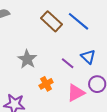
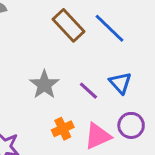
gray star: (27, 59) -> (44, 85), moved
orange cross: (46, 84) -> (63, 129), moved

